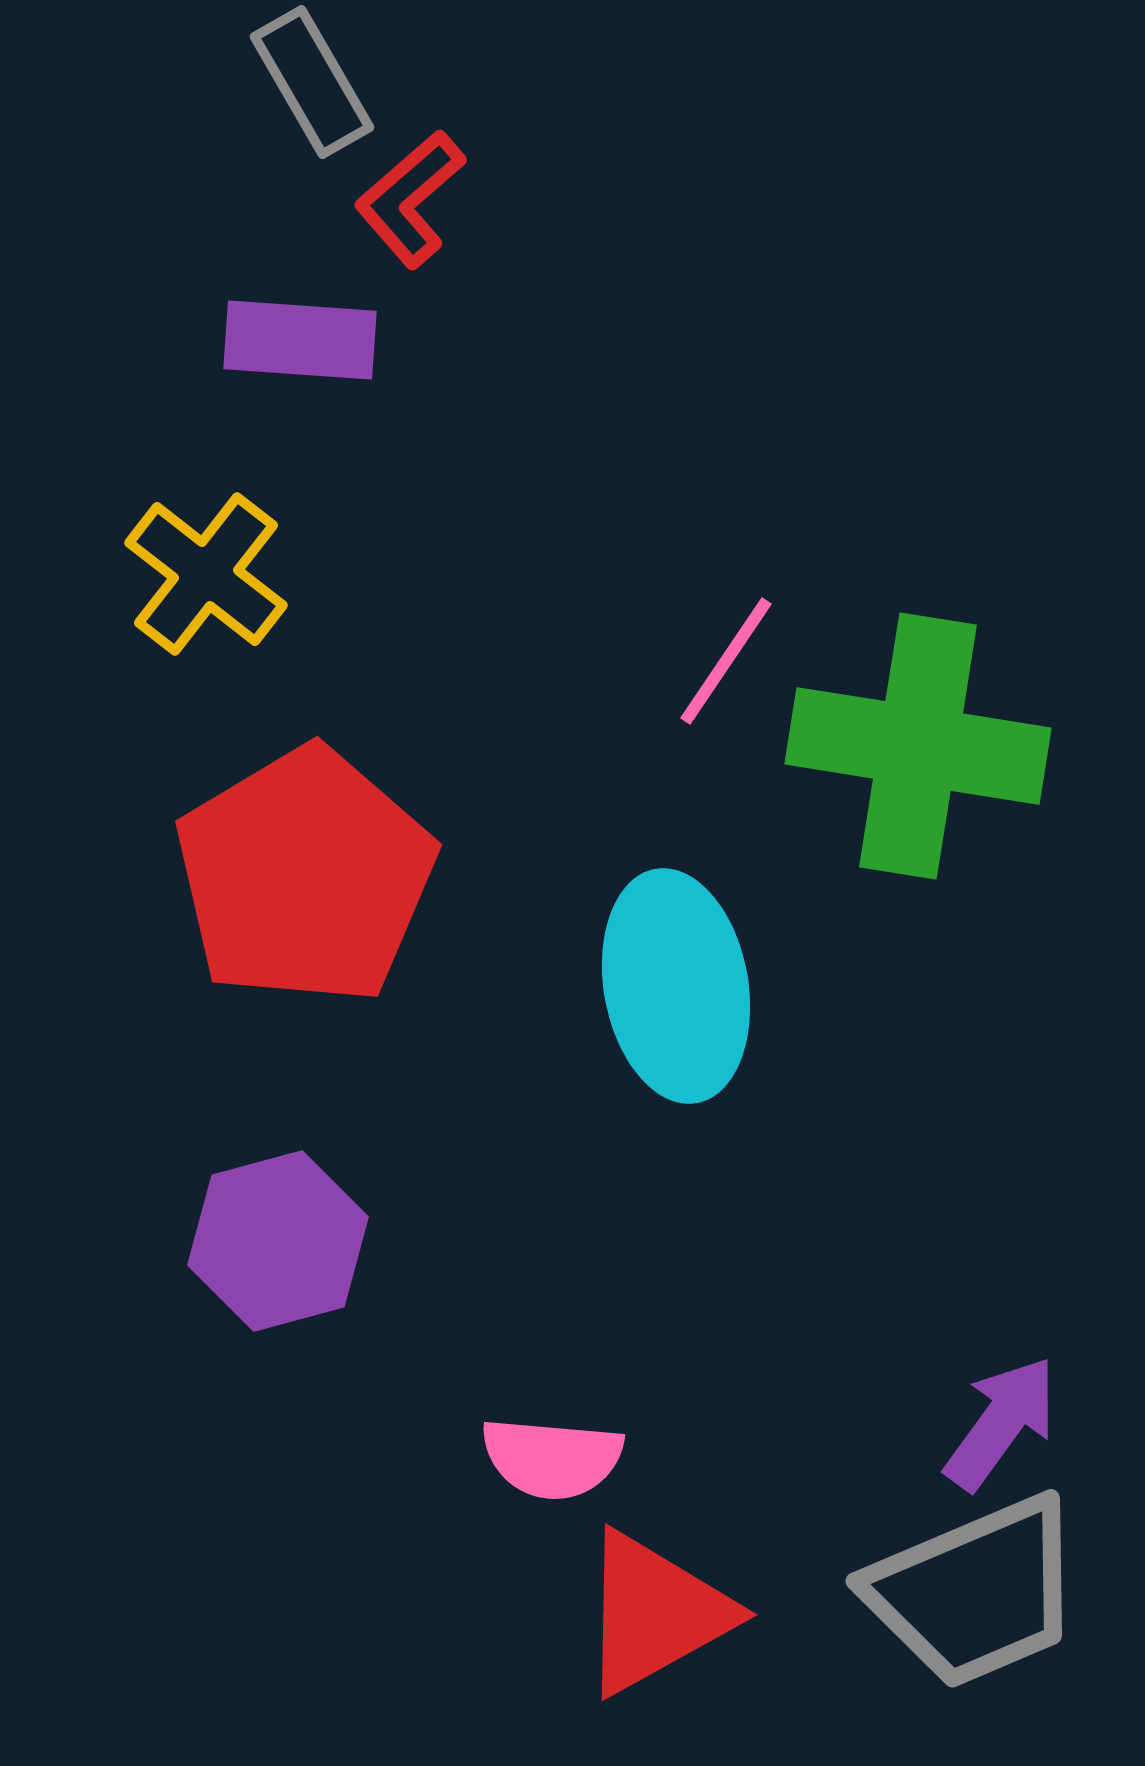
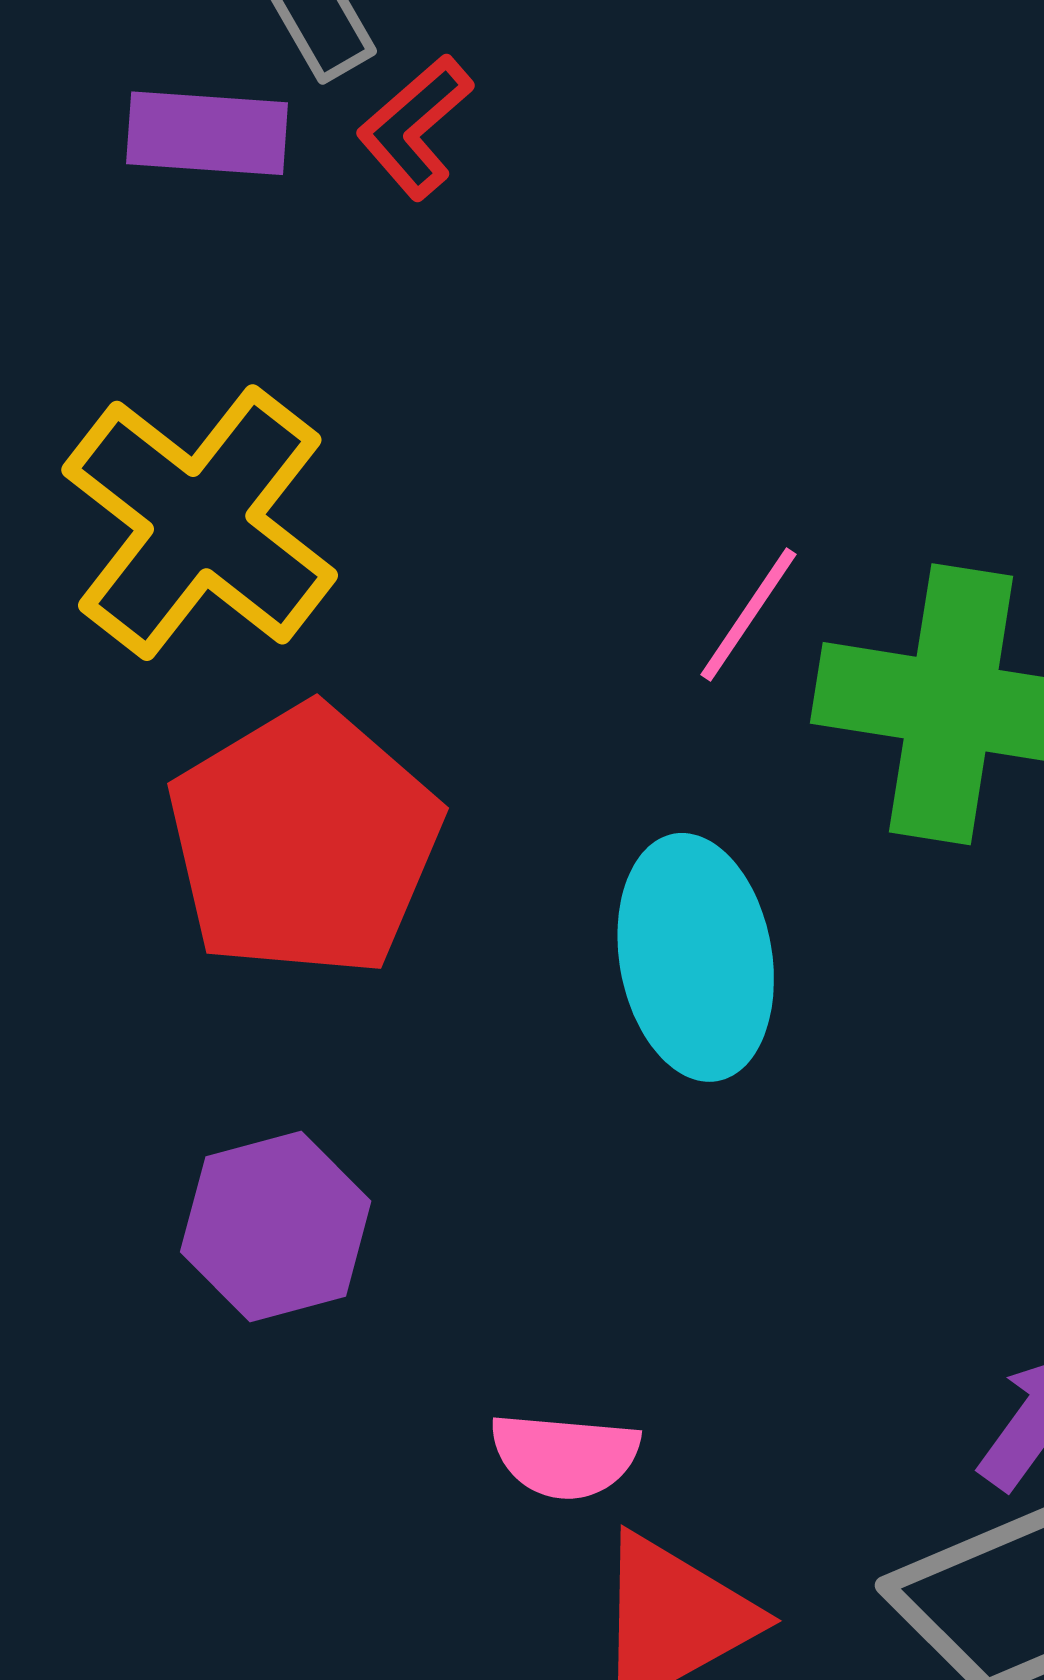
purple rectangle: (300, 340) -> (207, 133), moved
yellow cross: (206, 574) -> (200, 523), size x1.6

